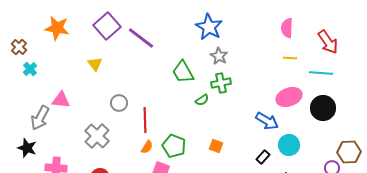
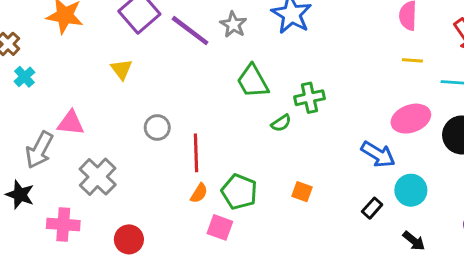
gray star: (219, 56) -> (233, 25), moved
gray cross: (97, 136) -> (98, 177), moved

